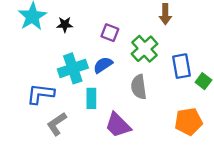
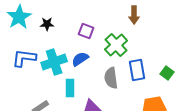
blue rectangle: (181, 66) -> (137, 70), moved
blue L-shape: (40, 94) -> (24, 58), moved

